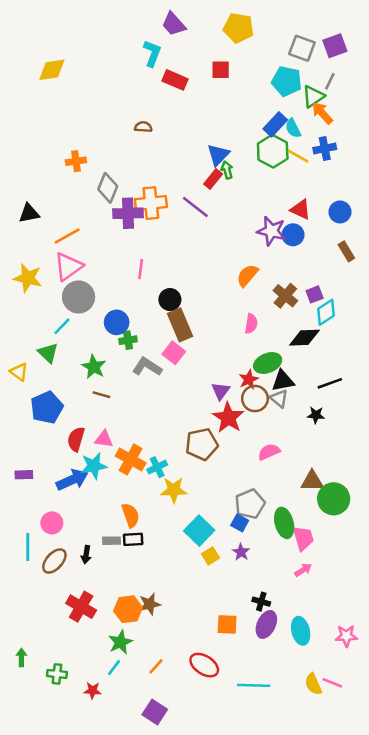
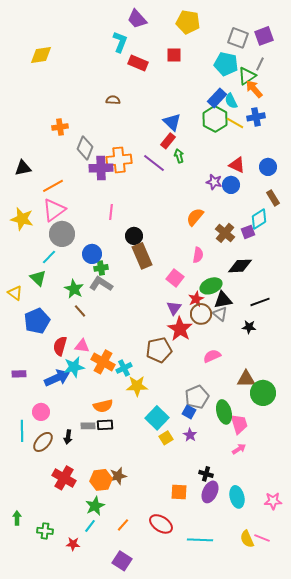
blue triangle: (218, 155) -> (172, 122), turned -30
green arrow: (227, 170) -> (179, 156), moved
purple star: (271, 231) -> (214, 182), size x0.7
cyan diamond: (326, 312) -> (259, 219), moved
pink square: (174, 353) -> (175, 278), moved
gray L-shape: (147, 367) -> (101, 284), moved
brown line: (101, 395) -> (80, 311), turned 32
orange semicircle: (131, 515) -> (103, 406), turned 96

